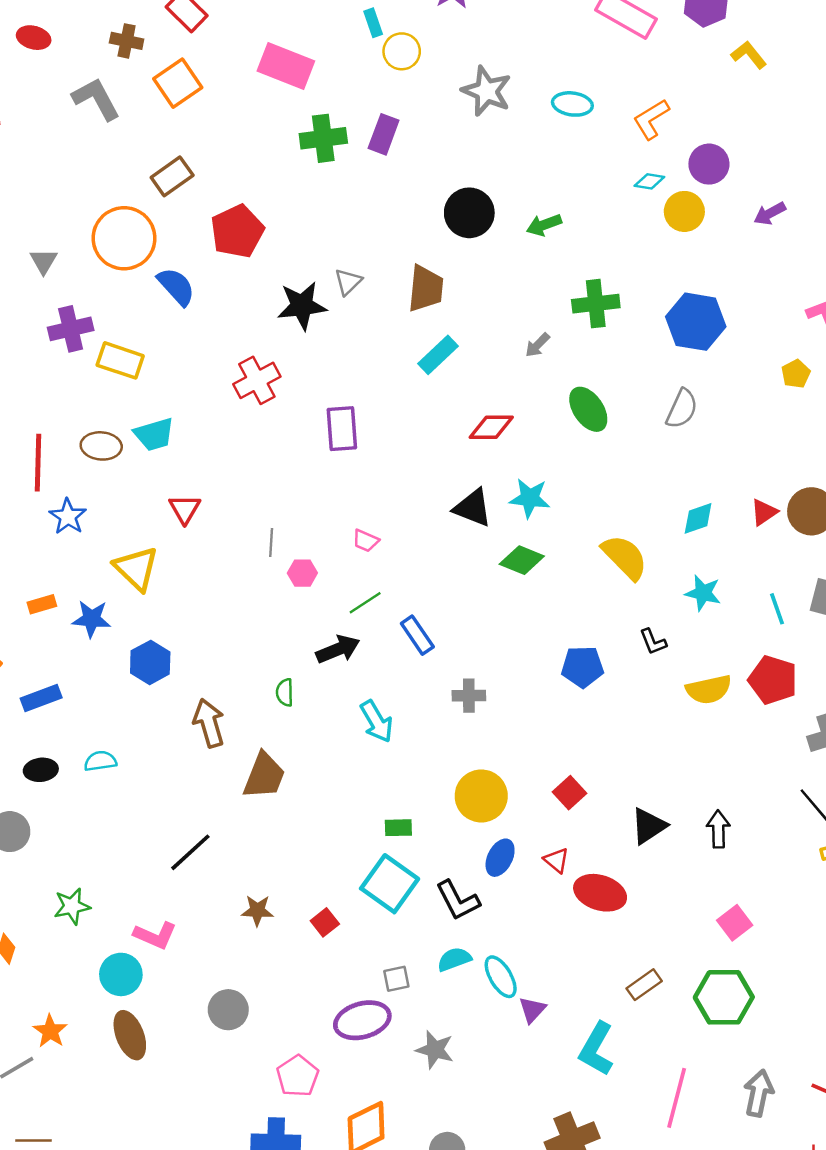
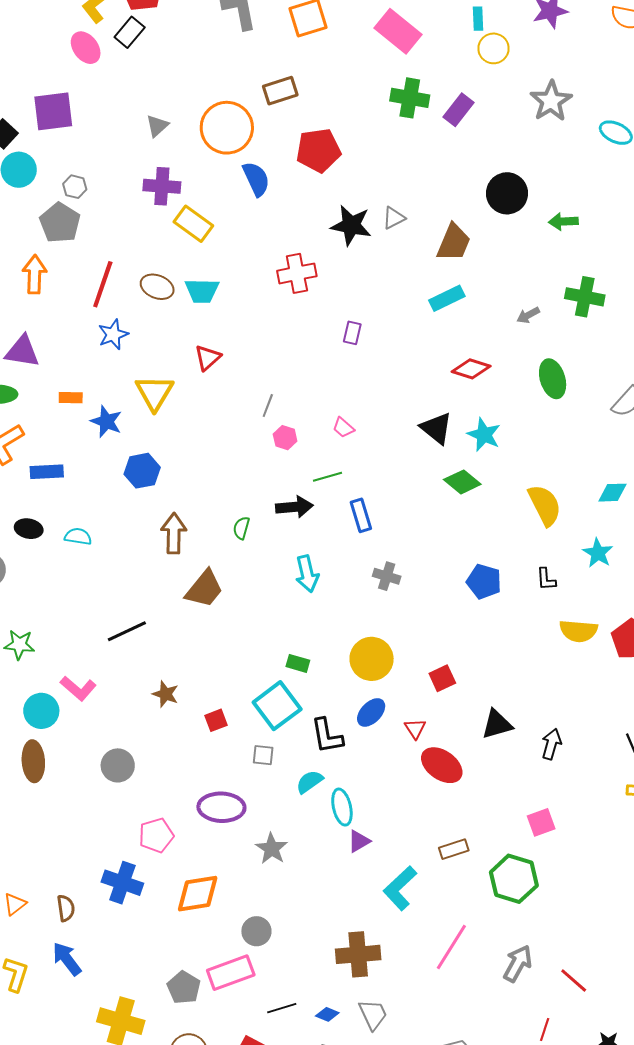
purple rectangle: (342, 429) -> (352, 333), size x0.6
cyan semicircle: (454, 959) -> (310, 782), turned -32
gray square: (396, 979) -> (263, 755), moved

